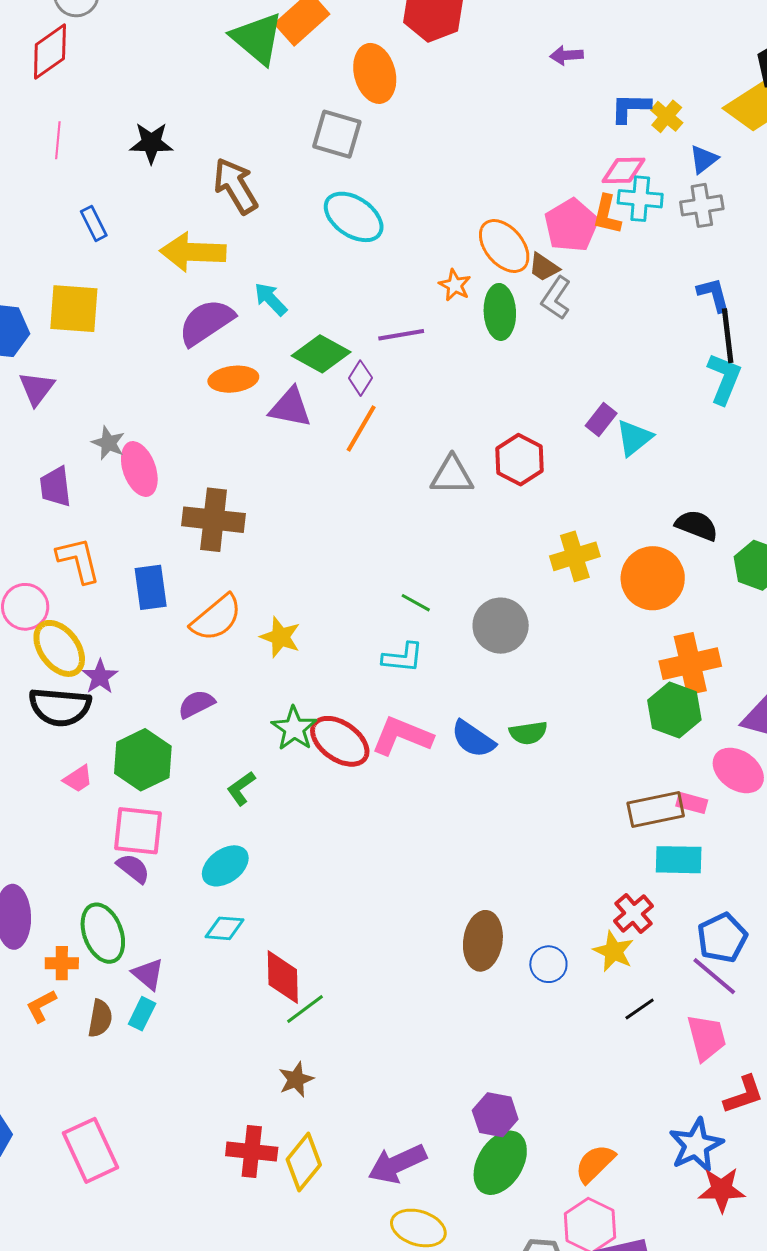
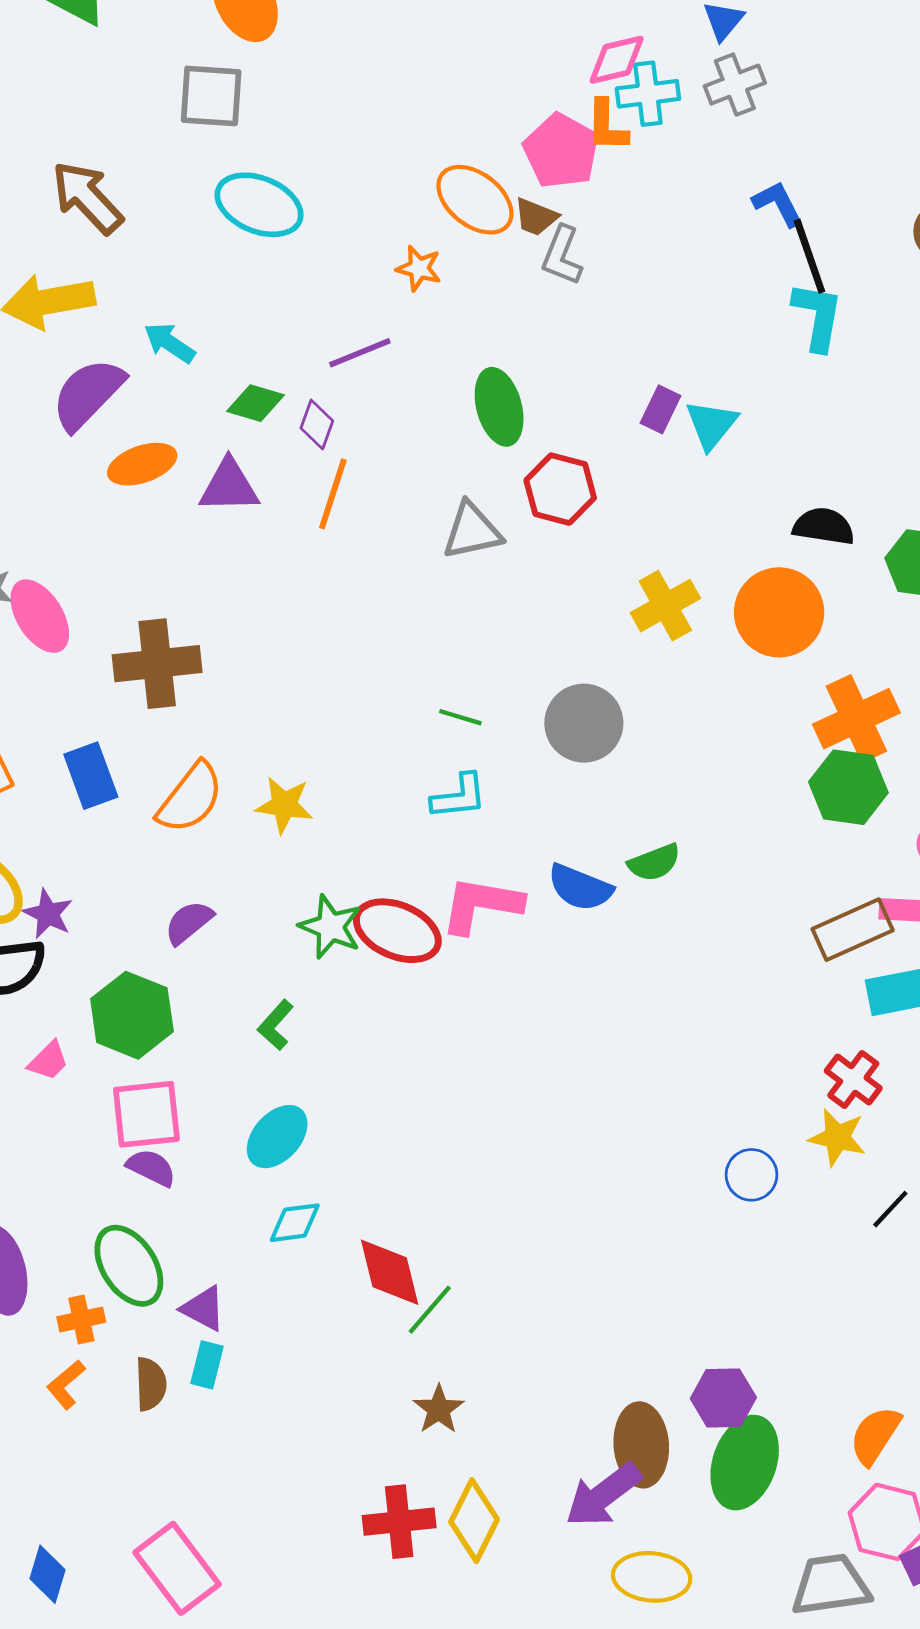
green ellipse: (500, 312) -> (499, 407), moved
green diamond: (321, 354) -> (256, 403), size x0.7
brown ellipse: (483, 941) -> (641, 1445), moved

